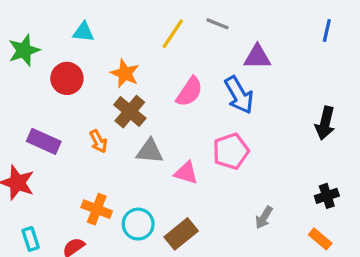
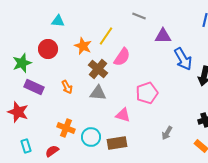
yellow line: (173, 34) -> (106, 36), moved
green star: (24, 50) -> (22, 63), moved
blue arrow: (239, 95) -> (183, 59), moved
brown cross: (130, 112) -> (98, 69), moved
pink triangle: (186, 173) -> (123, 115), moved
brown rectangle: (181, 234) -> (117, 143), turned 30

